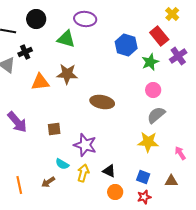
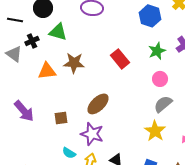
red rectangle: (159, 36) -> (120, 59), moved
green triangle: (66, 39) -> (58, 32), moved
blue hexagon: (126, 45) -> (150, 16), moved
brown ellipse: (102, 102) -> (98, 104), moved, turned -55
yellow star: (148, 142) -> (155, 131), turned 30

